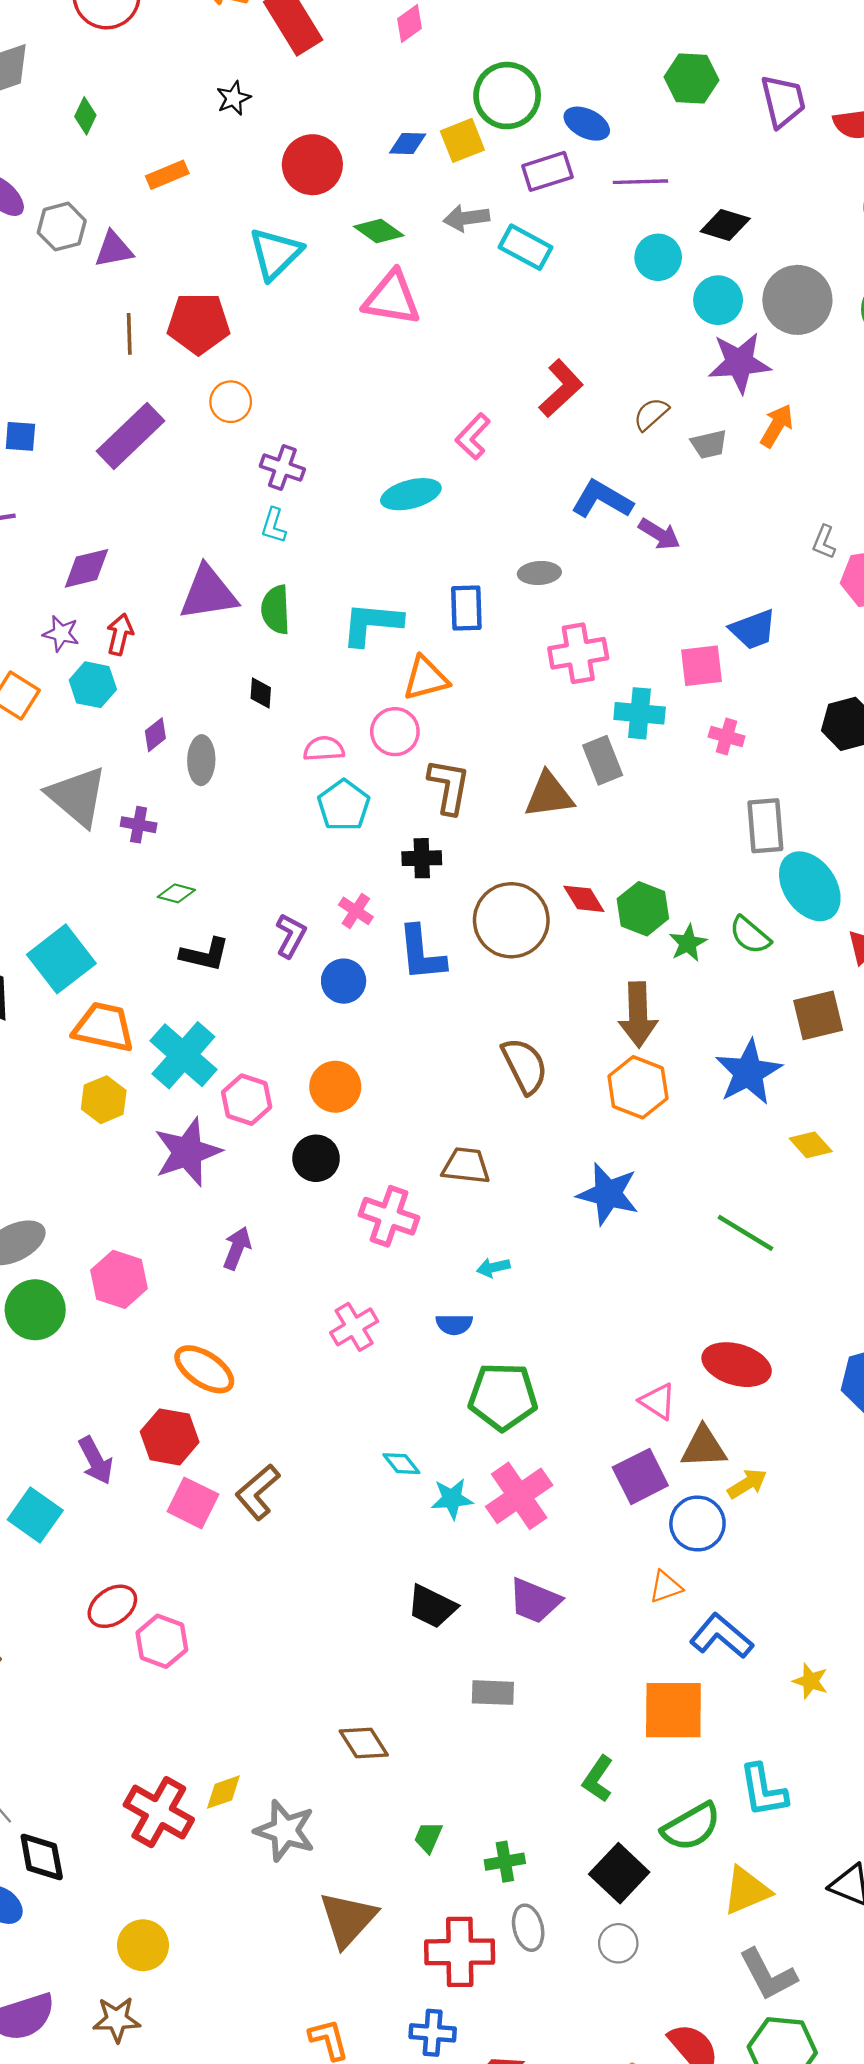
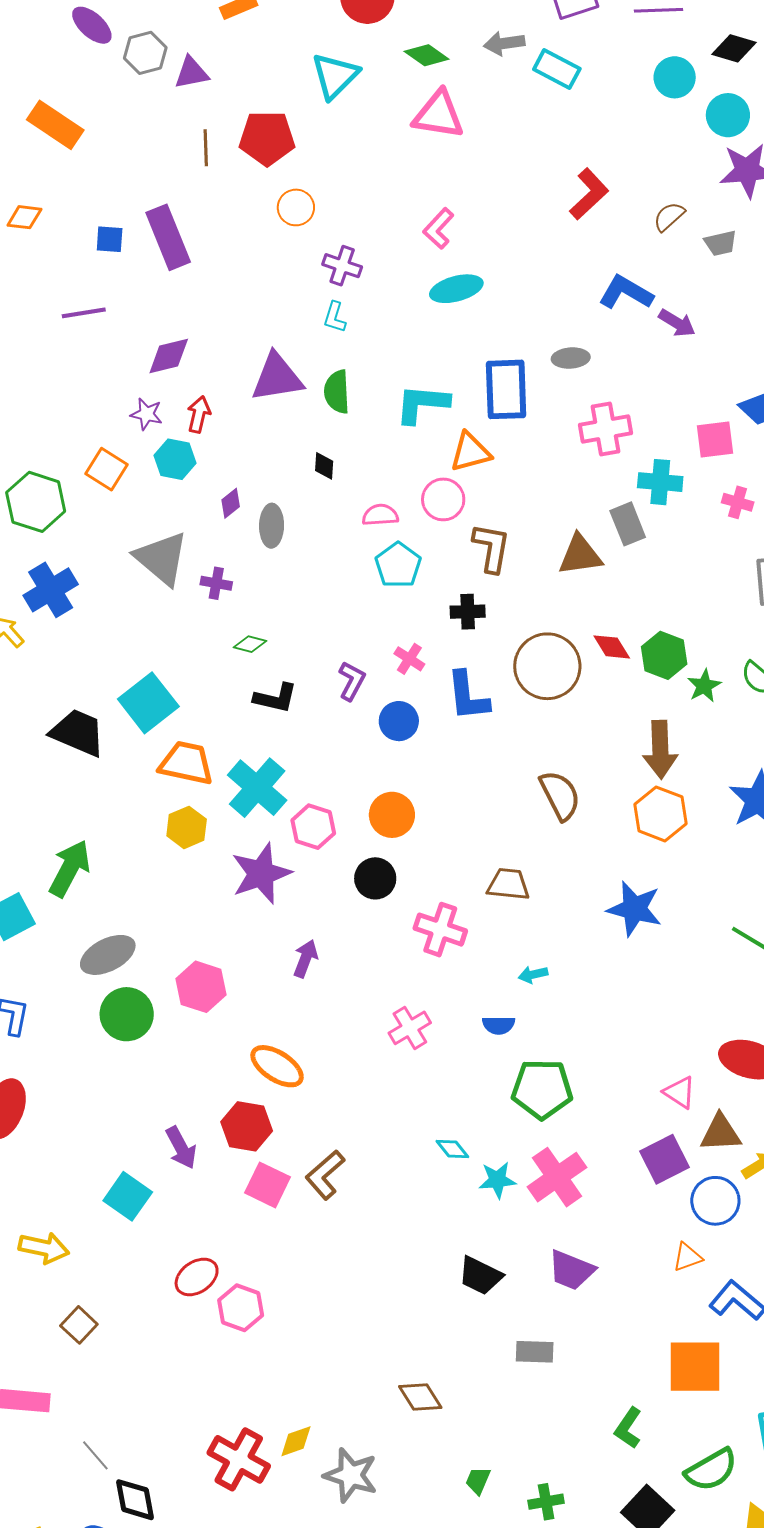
purple rectangle: (130, 436) -> (168, 237), moved, turned -68
pink L-shape: (473, 436) -> (439, 229), moved
blue rectangle: (466, 608) -> (506, 389), size x1.5

